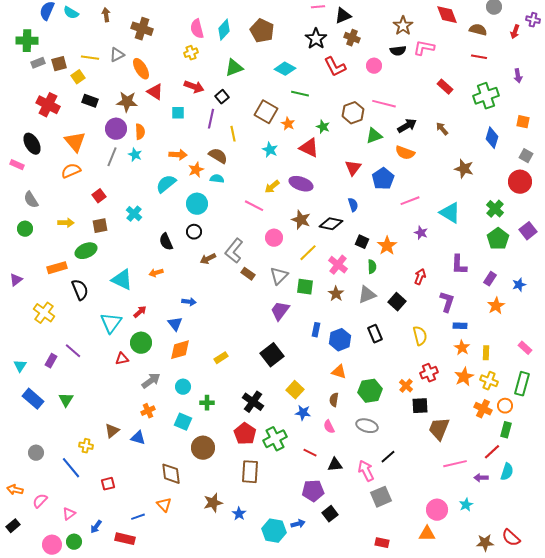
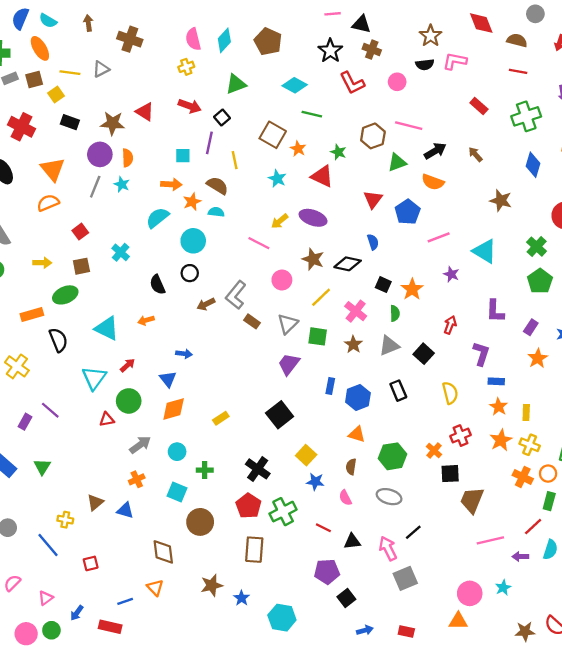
black triangle: (343, 16) -> (361, 24), turned 36
orange ellipse: (141, 69) -> (40, 48), moved
cyan square: (178, 113) -> (183, 156), moved
blue arrow: (298, 524) -> (365, 630), moved

